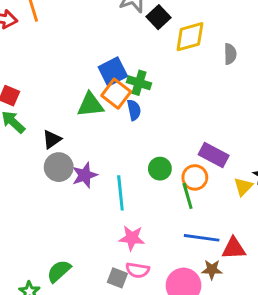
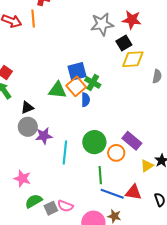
black square: (159, 17) -> (124, 43), moved
green circle: (160, 169) -> (94, 142), size x1.5
green line: (188, 196) -> (100, 175), moved
pink star: (132, 238) -> (22, 178), moved
red triangle: (234, 248) -> (133, 192), moved
green semicircle: (59, 271) -> (34, 201), moved
gray square: (117, 278) -> (51, 208), turned 32

